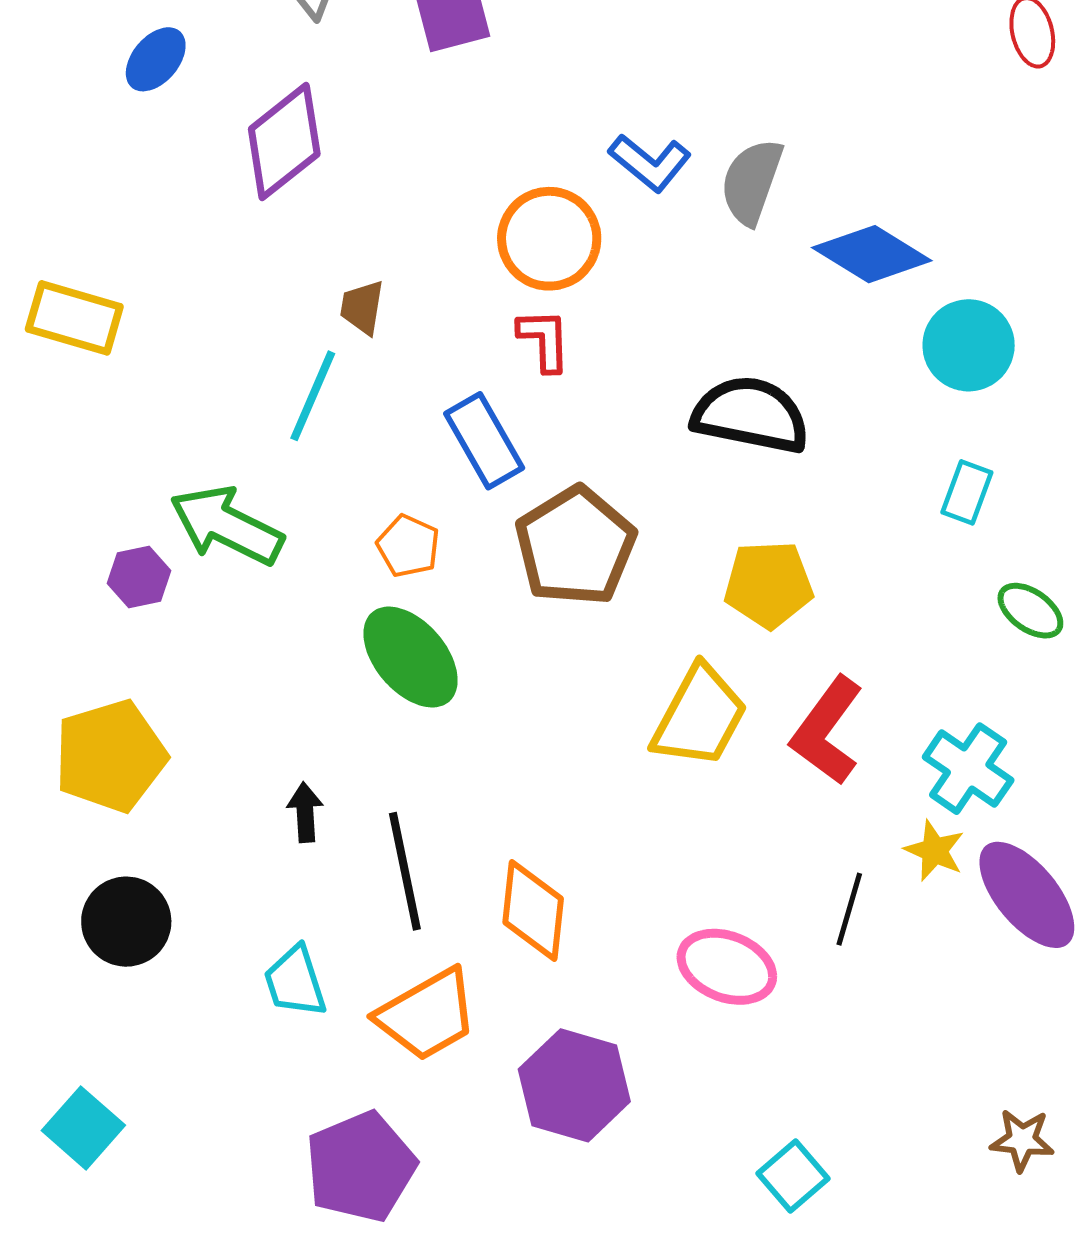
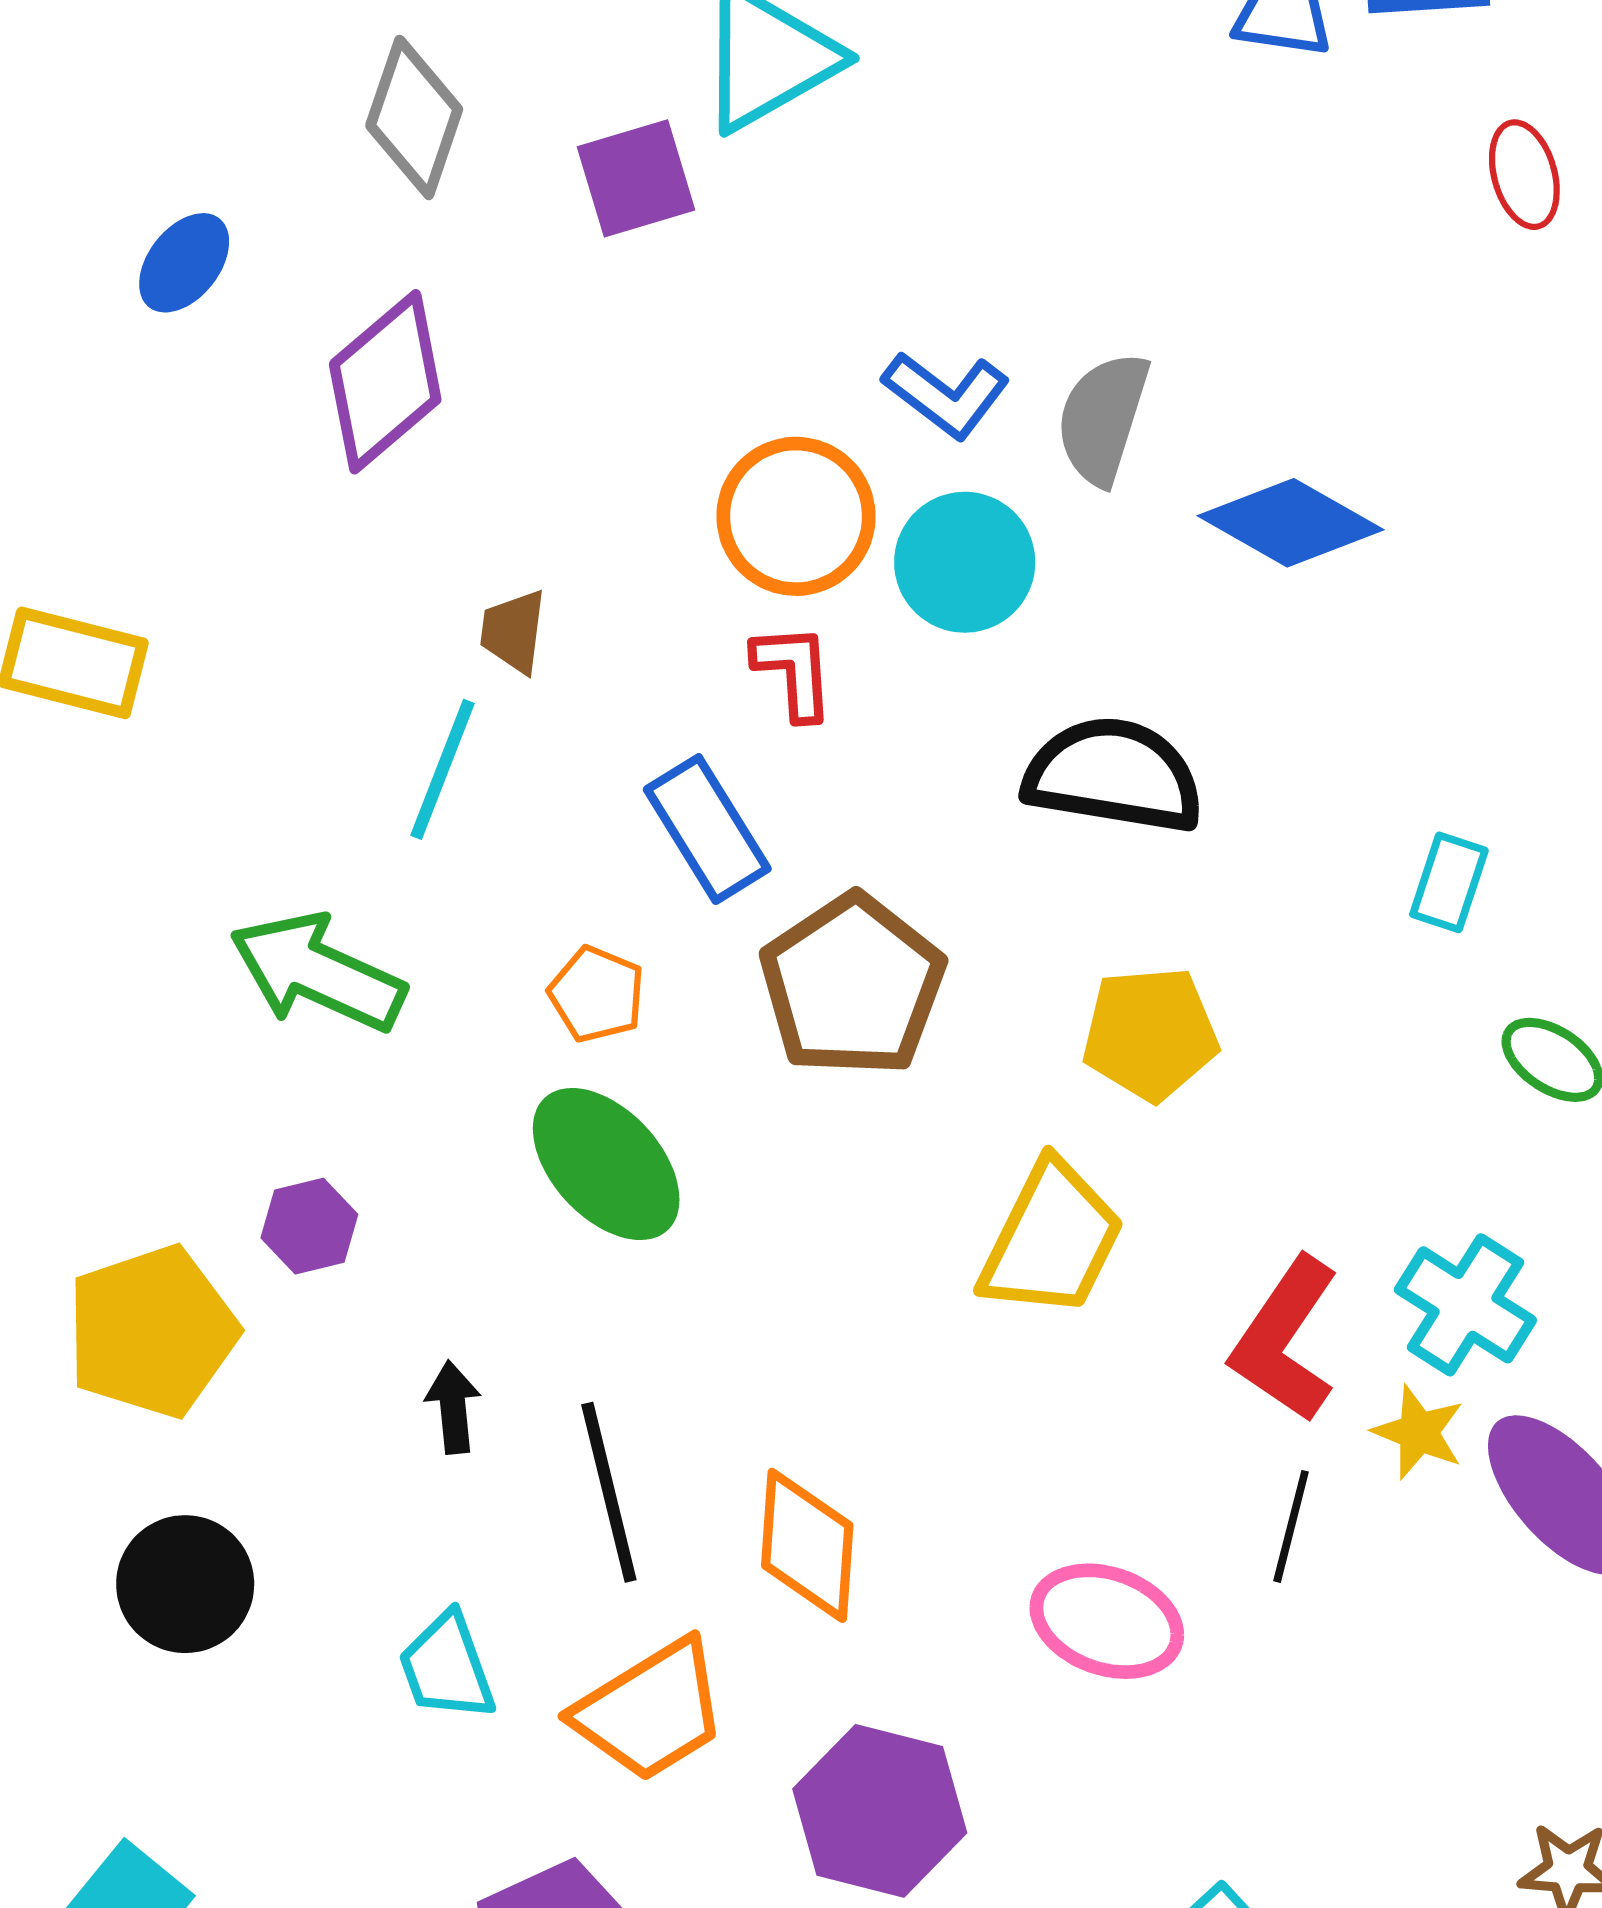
cyan circle: (969, 345) -> (965, 562), moved
purple hexagon: (139, 577) -> (309, 1226), moved
red L-shape: (827, 731) -> (1285, 1340), moved

